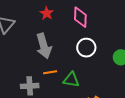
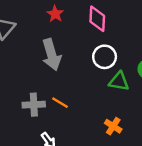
orange line: (50, 72) -> (60, 103), moved, turned 40
green triangle: (71, 80) -> (119, 81), moved

